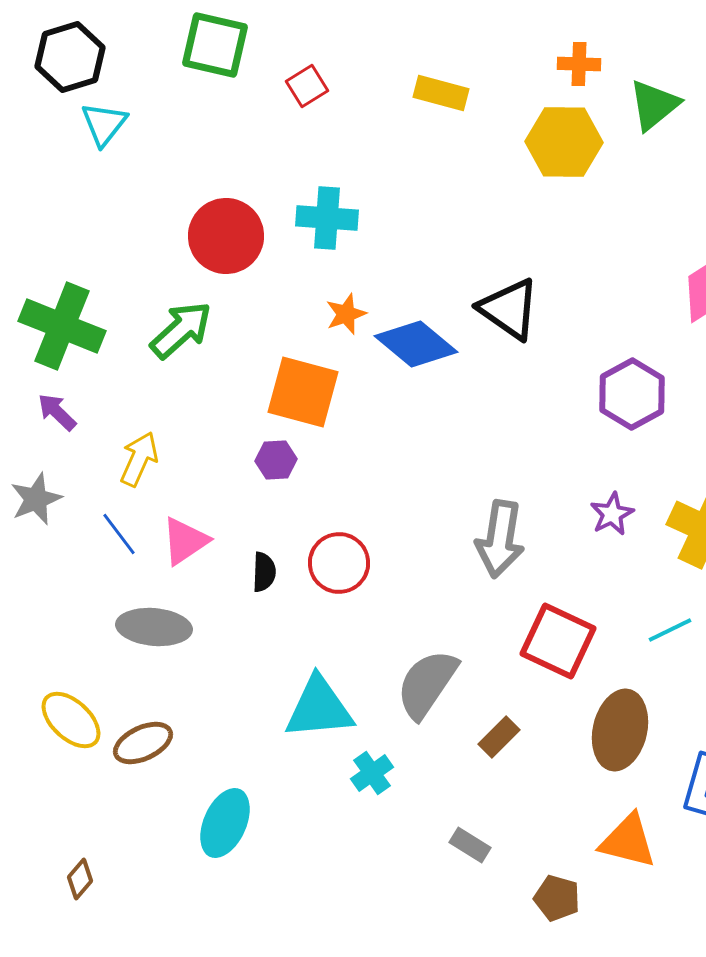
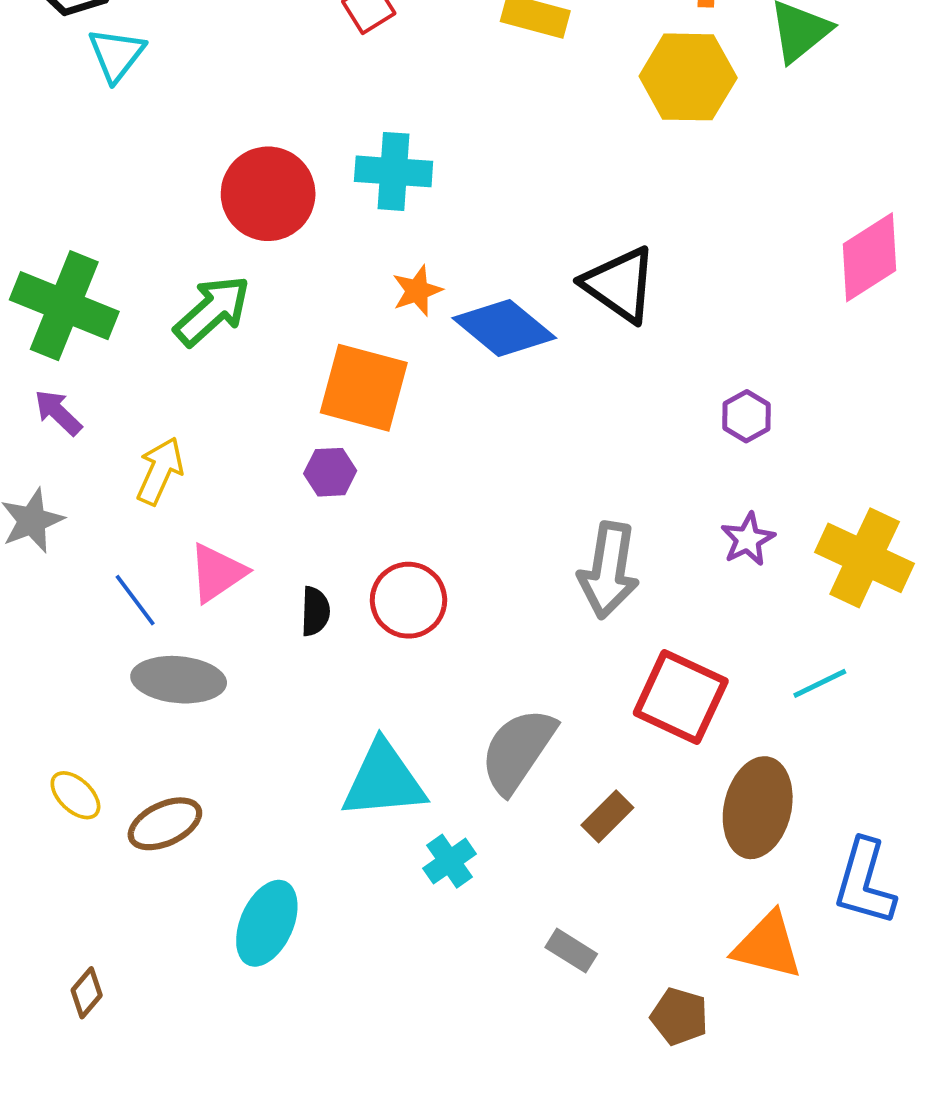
purple hexagon: (632, 394) -> (747, 416), moved, size x0.6
blue line: (119, 534) -> (135, 600), moved
yellow ellipse: (71, 720) -> (75, 795), size x0.7

